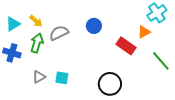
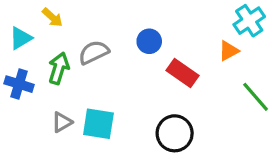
yellow arrow: (36, 21) -> (52, 17), moved
red rectangle: (126, 46) -> (183, 73), moved
cyan square: (62, 78) -> (98, 124), size x1.5

